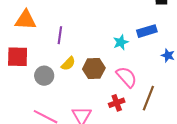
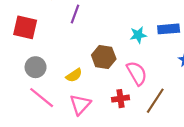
yellow semicircle: (68, 64) -> (74, 75), moved
gray circle: (44, 76) -> (36, 67), moved

